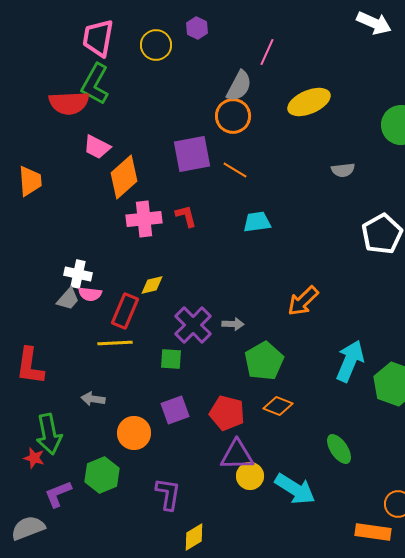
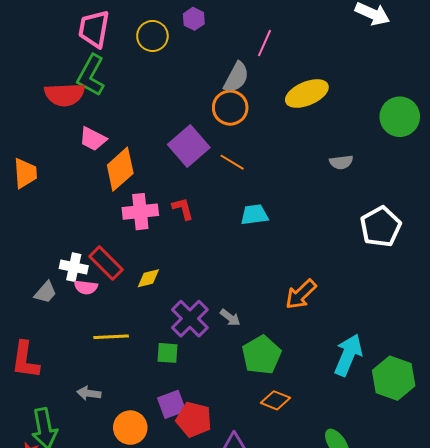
purple square: (192, 154) -> (189, 146), turned -30
gray trapezoid: (68, 299) -> (45, 292), moved
red rectangle: (125, 311) -> (106, 263), moved, turned -68
gray arrow: (233, 324) -> (230, 318), turned 35
red pentagon: (227, 413) -> (194, 420), moved

